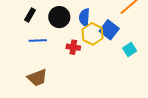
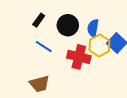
blue line: (38, 41) -> (44, 47), turned 30
red cross: (73, 47) -> (79, 57), size x1.6

